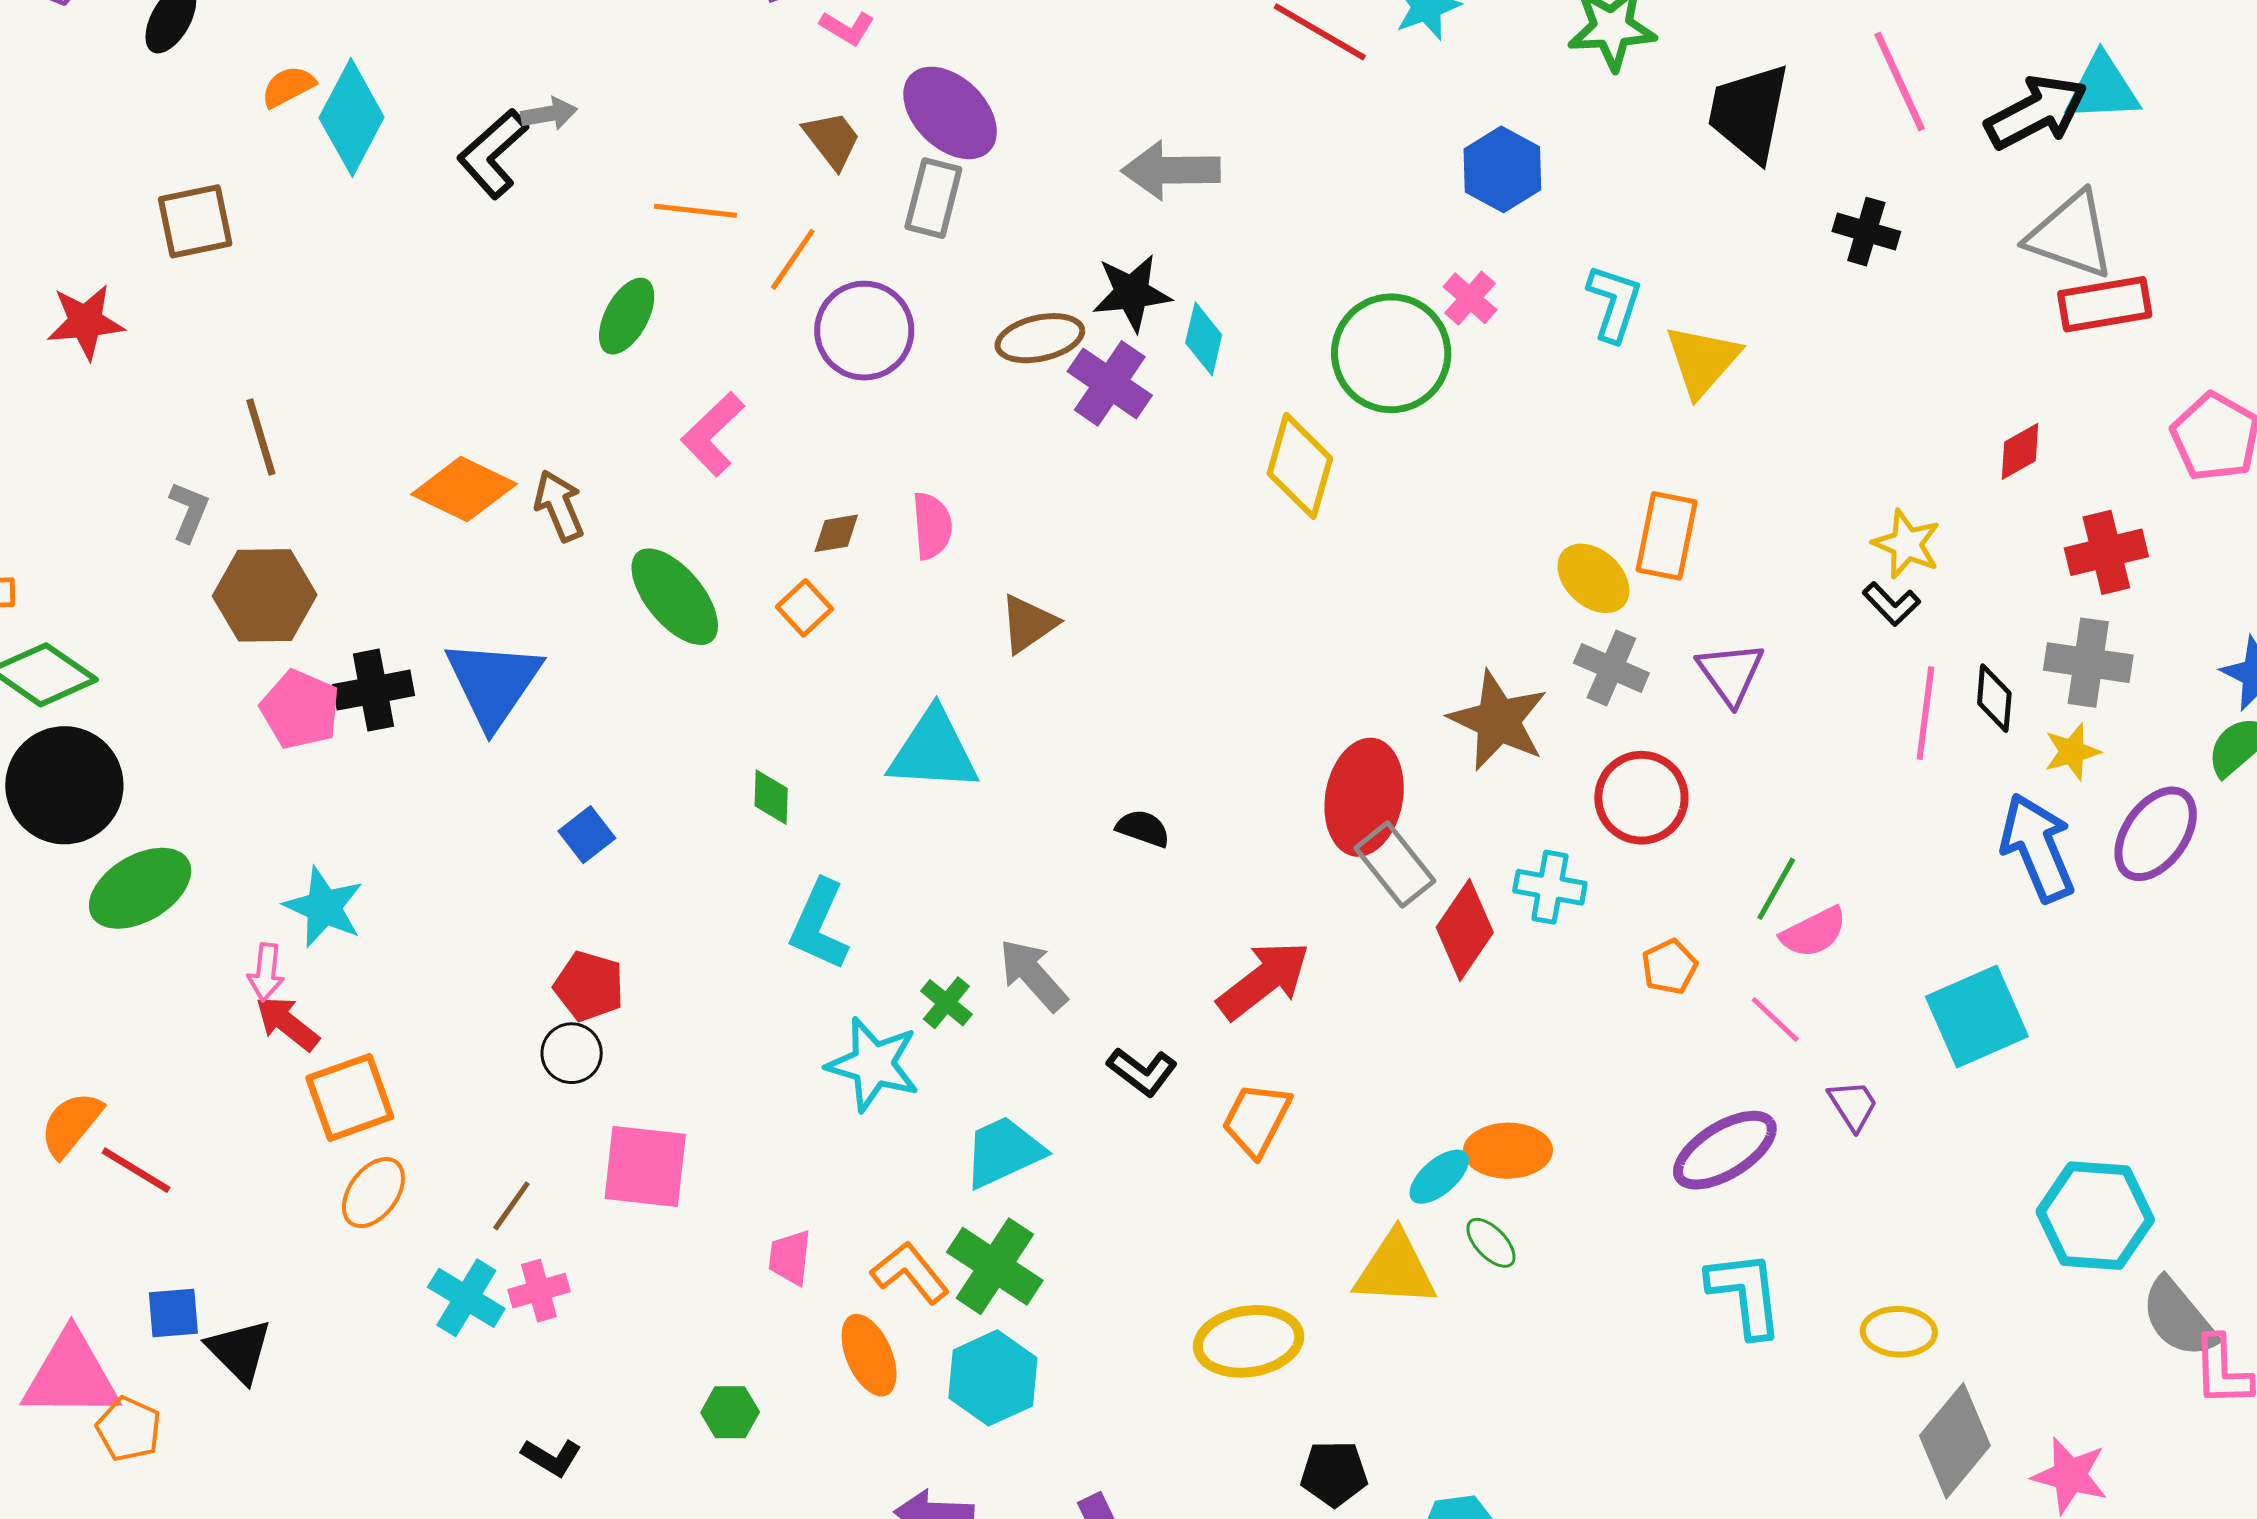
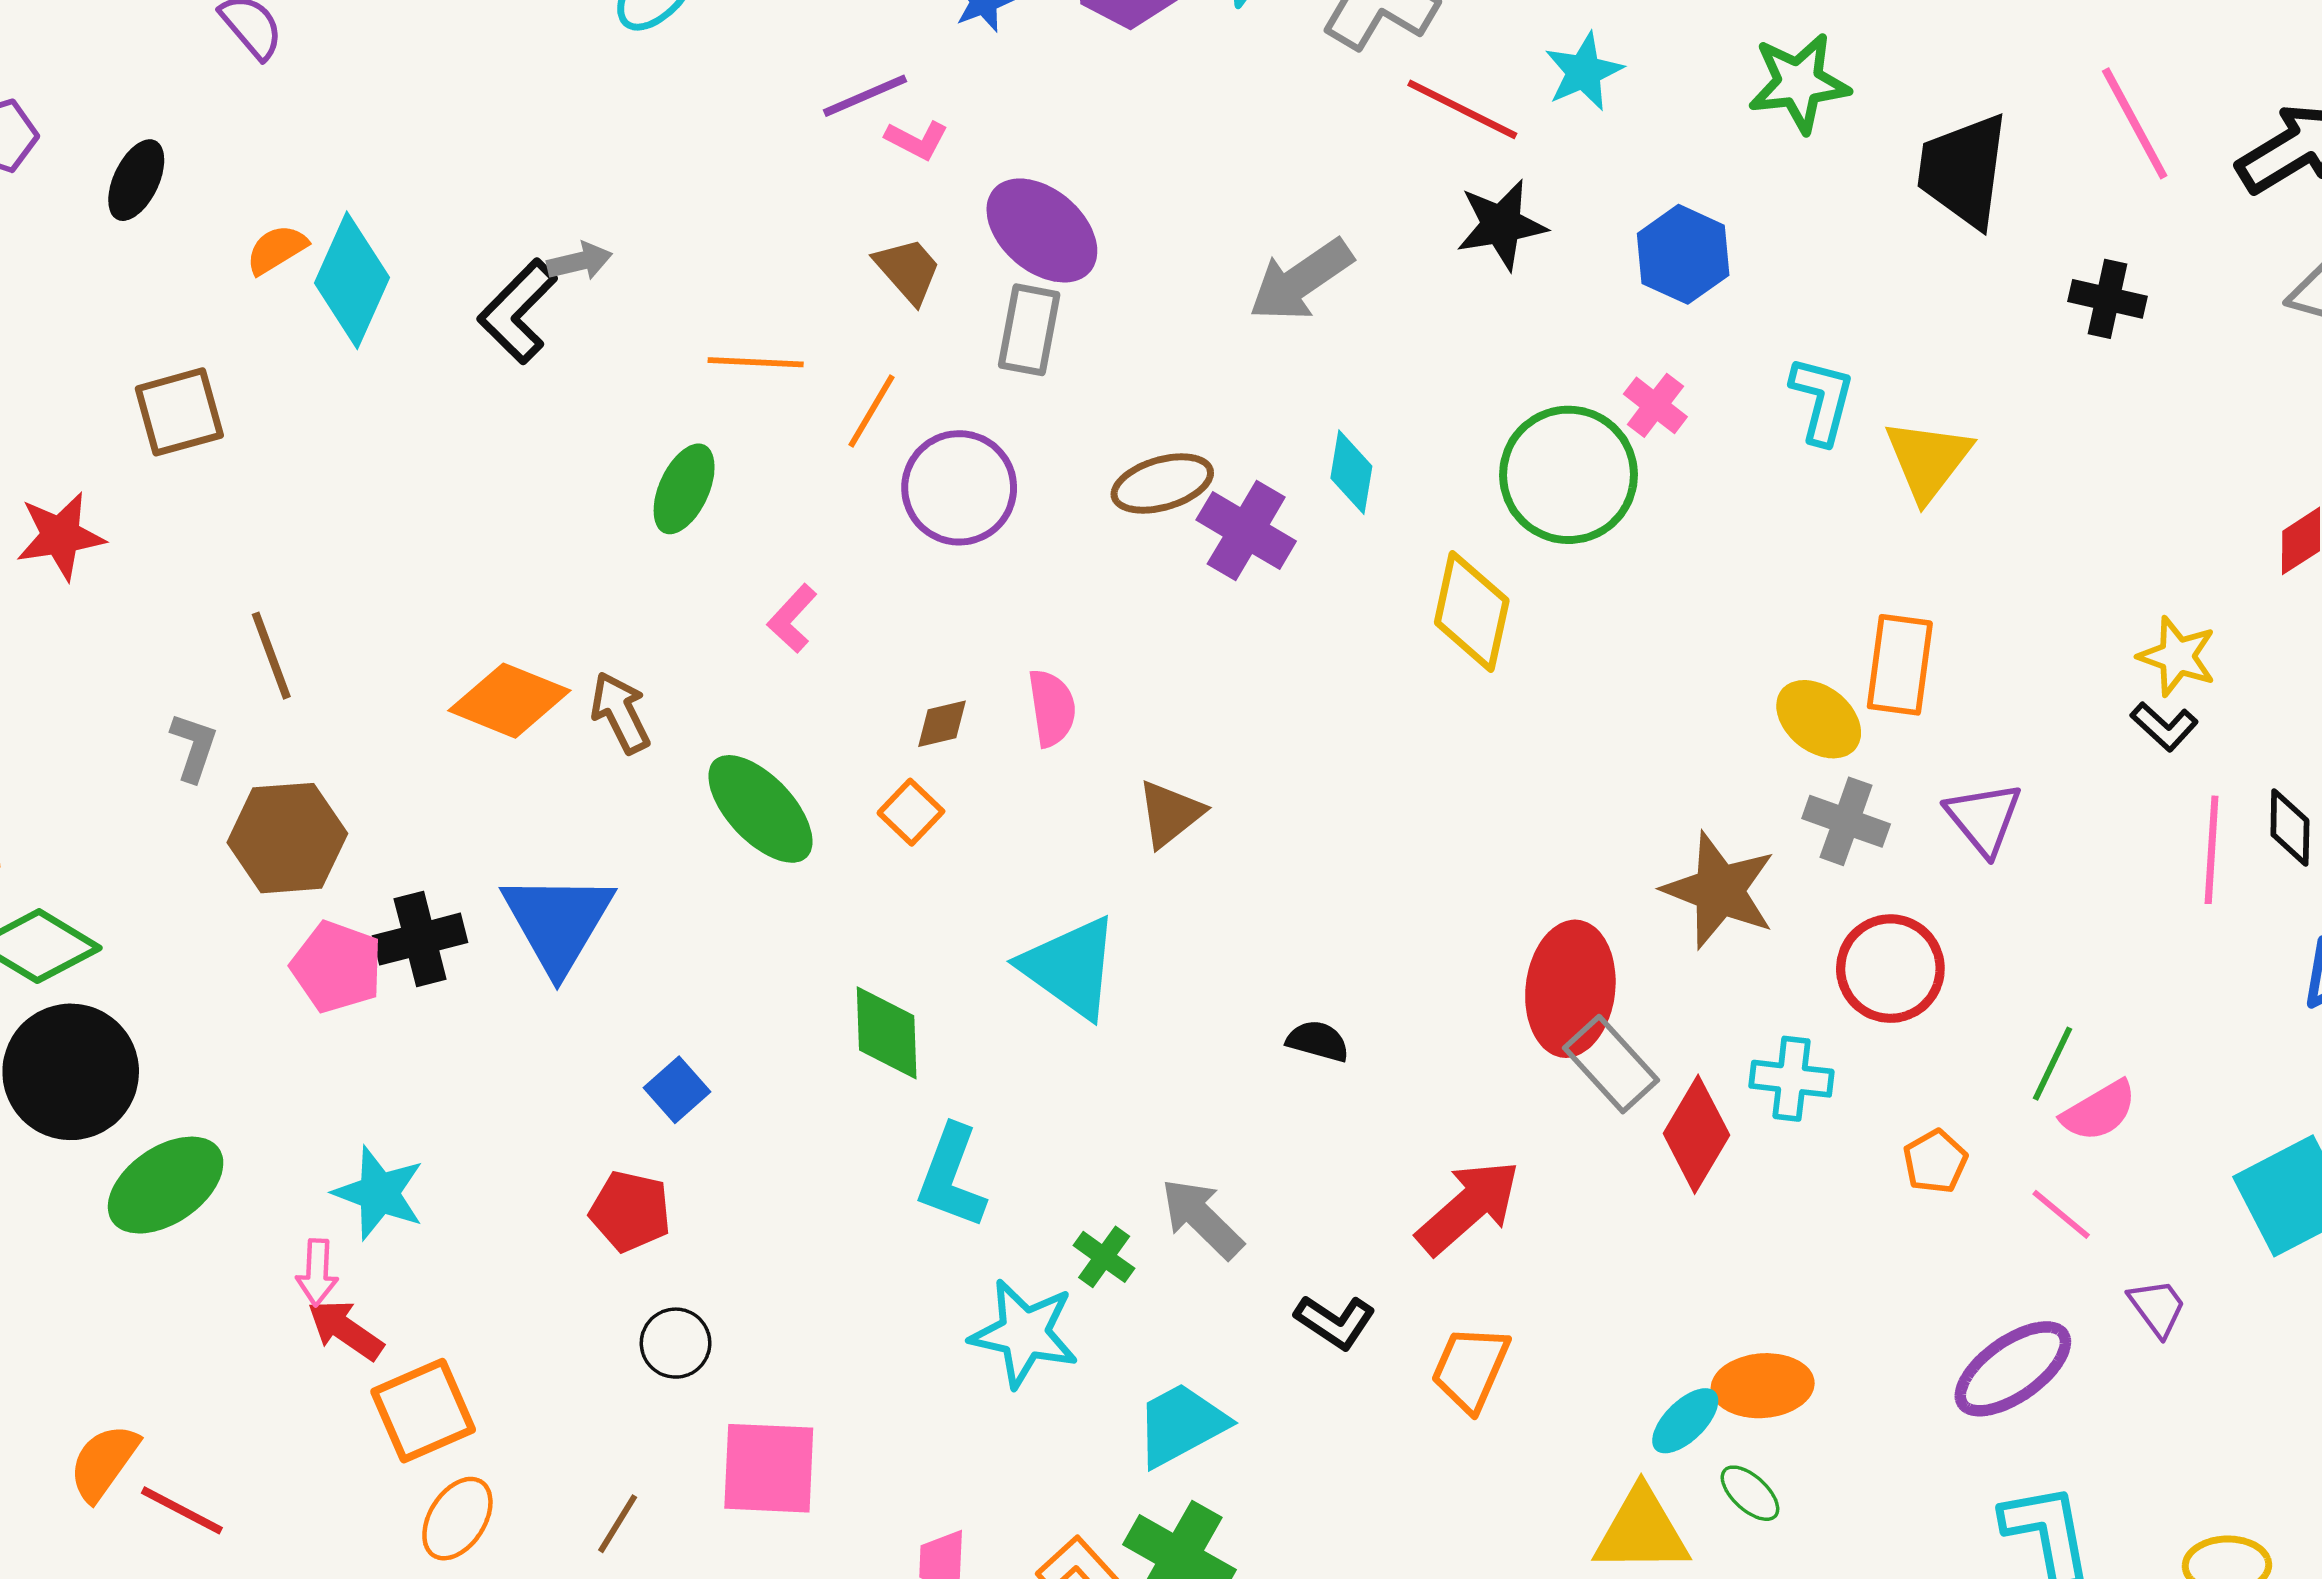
gray arrow: (1171, 170) -> (1301, 280), turned -30
black star: (1132, 293) -> (1501, 225), moved
pink L-shape: (713, 434) -> (792, 619), size x0.7
cyan triangle: (933, 751) -> (1070, 967), turned 36
green diamond: (771, 797) -> (887, 1033), size x1.5
red pentagon: (589, 986) -> (630, 1211), moved

